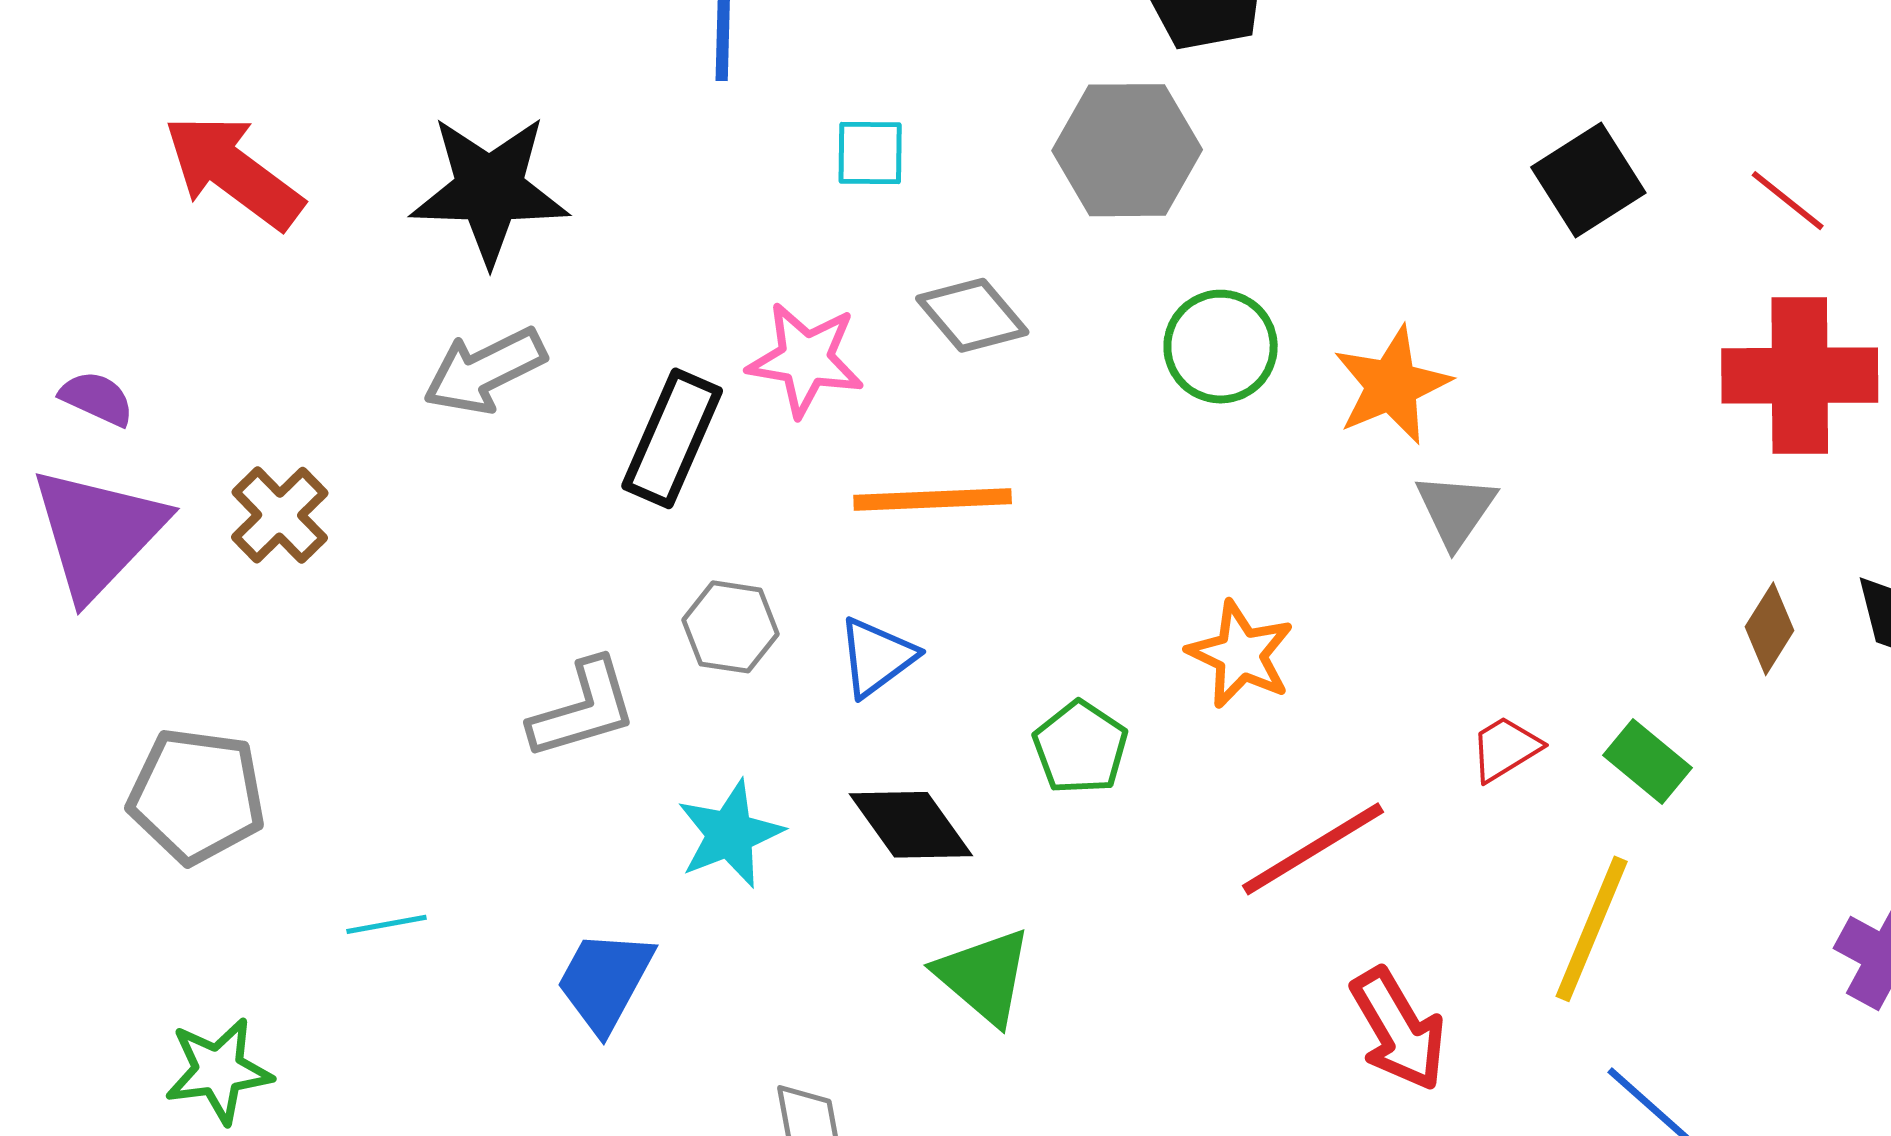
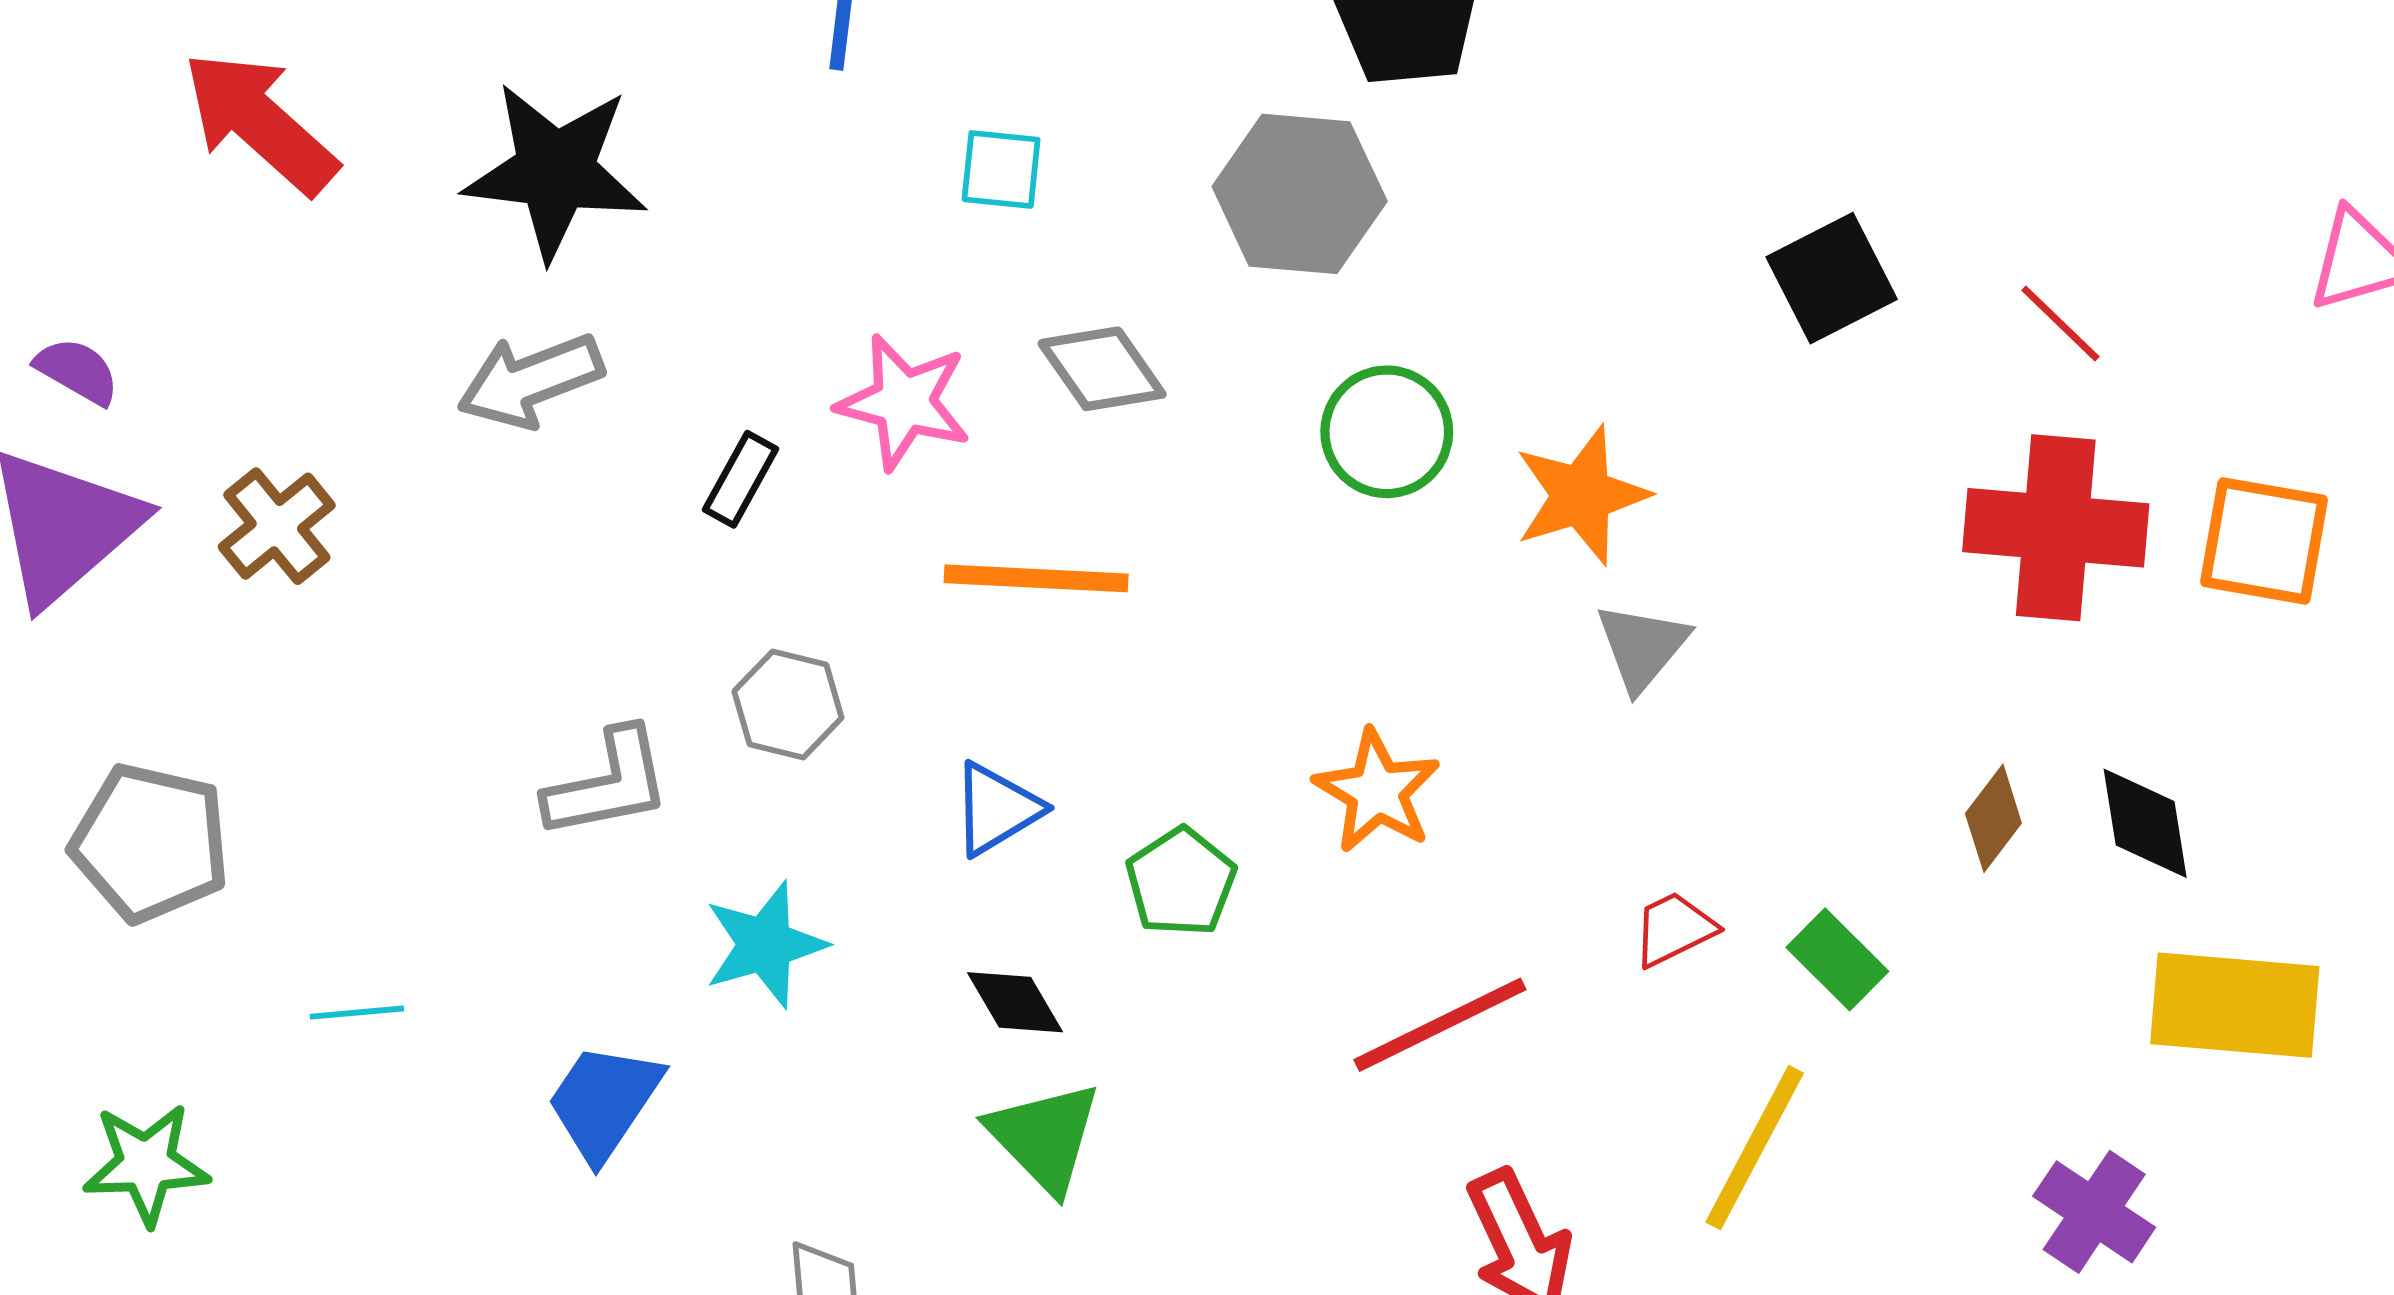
black rectangle: (672, 438) -> (741, 479), size x0.6
blue triangle: (877, 657) -> (997, 809), moved
black diamond: (911, 825) -> (1015, 1002), moved, size x0.7

